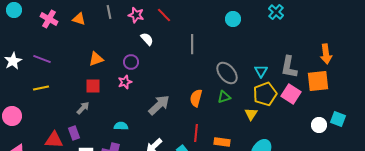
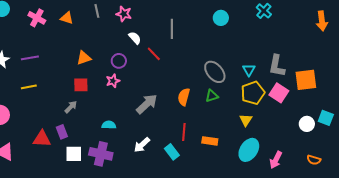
red line: (164, 15) -> (154, 54), moved
gray line: (192, 44) -> (172, 29), moved
orange arrow: (326, 54) -> (322, 21), moved
purple line: (42, 59) -> (30, 58), turned -30
yellow triangle: (251, 114) -> (246, 120), moved

